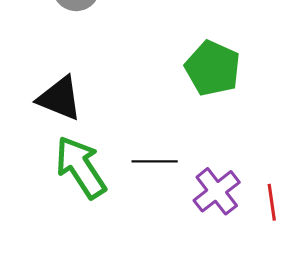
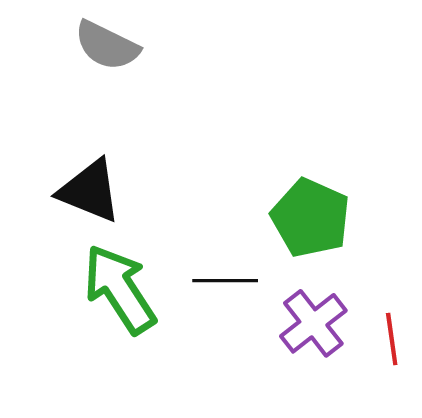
green pentagon: (213, 68) -> (311, 218), moved

